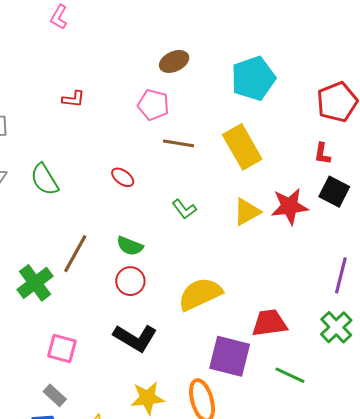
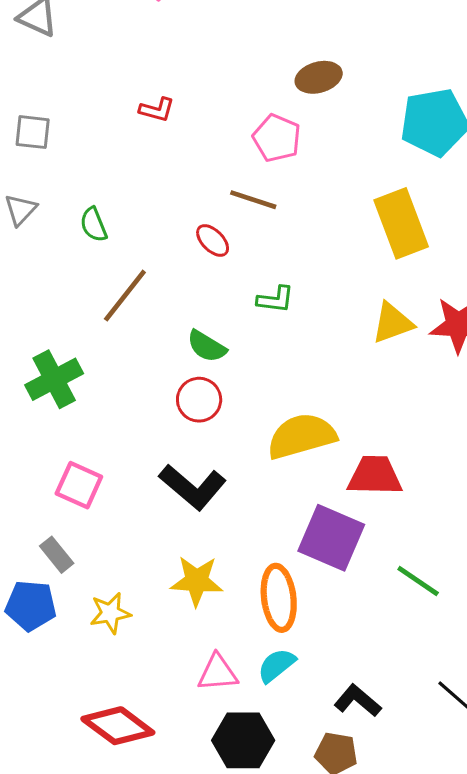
brown line: (178, 143) -> (253, 200), moved
green semicircle: (44, 179) -> (94, 225), size x0.7
green L-shape: (184, 209) -> (275, 299), moved, turned -55
brown line: (75, 254) -> (125, 296), moved
red trapezoid: (269, 323) -> (375, 476), moved

